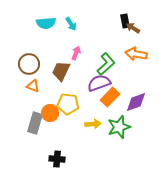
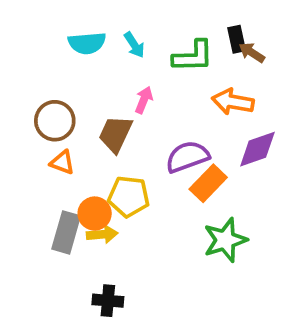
orange arrow: (136, 54) -> (233, 102), moved
green L-shape: (106, 64) -> (193, 56), moved, turned 40
purple diamond: (136, 102) -> (257, 149), moved
yellow arrow: (93, 124) -> (102, 234), moved

